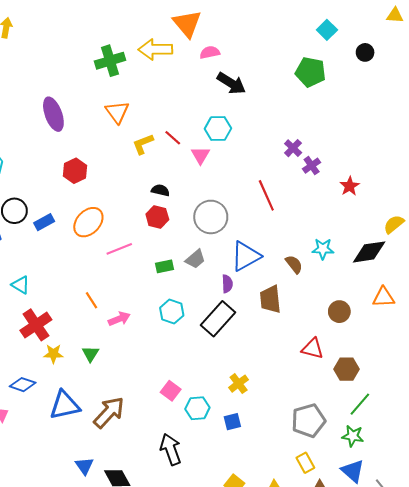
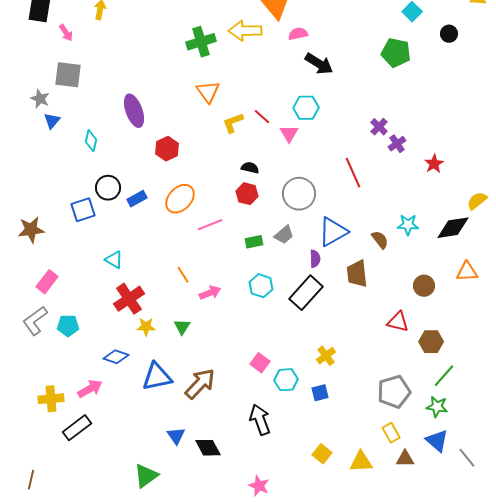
purple ellipse: (53, 114) -> (134, 111), moved

